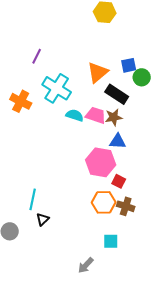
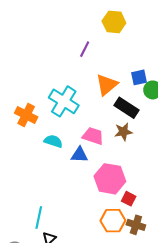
purple line: (37, 56) -> (85, 49), moved
cyan semicircle: (75, 115) -> (53, 141), moved
pink trapezoid: (96, 115) -> (93, 136), moved
blue triangle: (118, 141) -> (79, 155), moved

